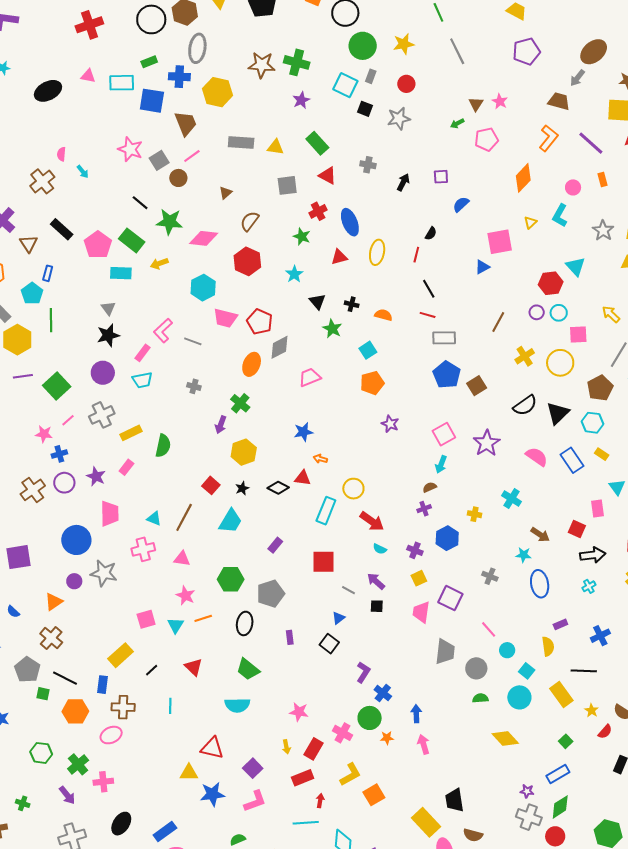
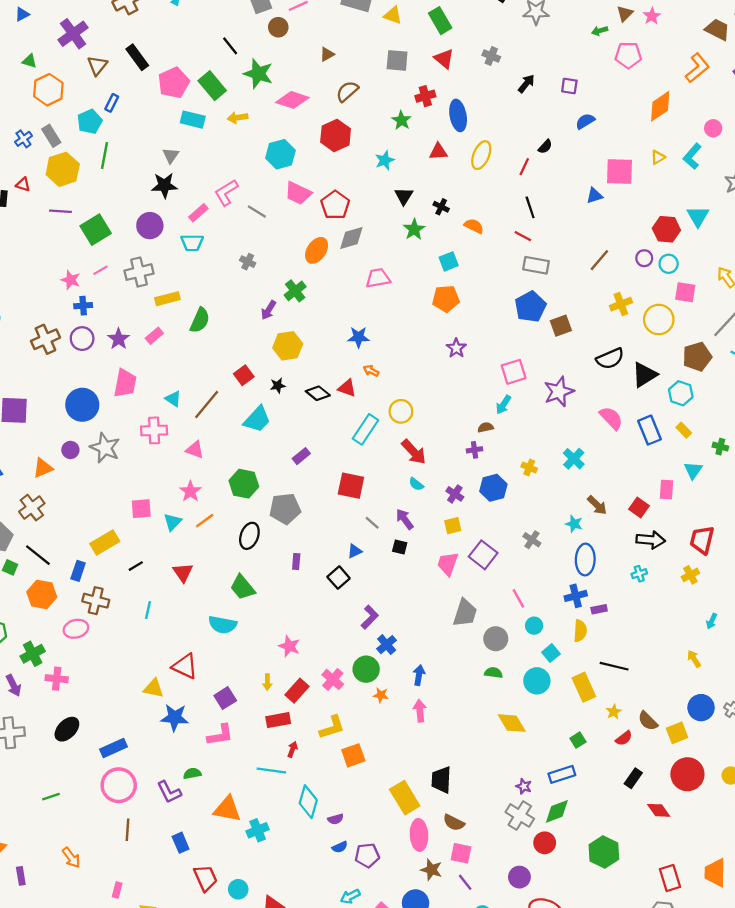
orange line: (203, 618) -> (205, 521), turned -30
blue cross: (600, 636) -> (576, 596), moved

